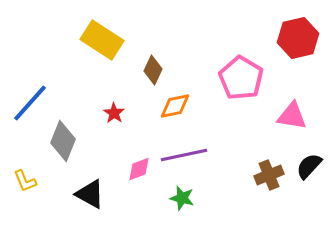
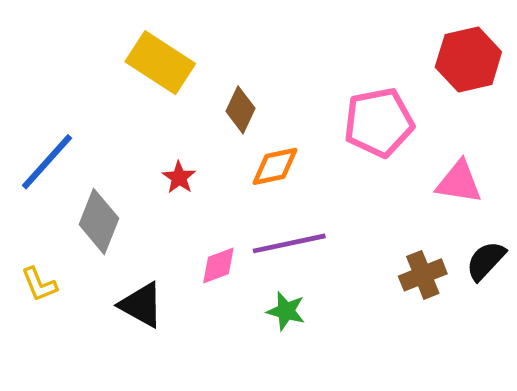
pink pentagon: (241, 78) -> (379, 122), turned 30

